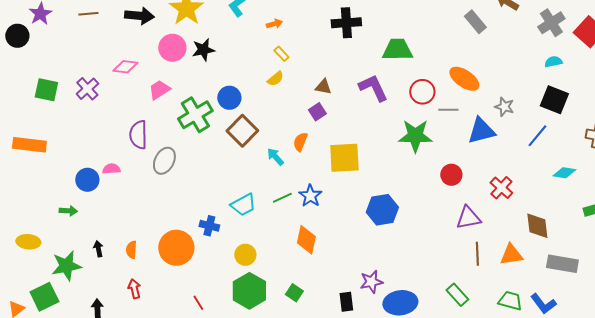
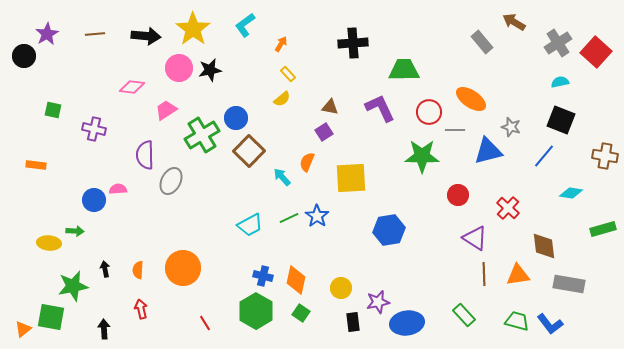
orange arrow: (274, 24) -> (281, 44), turned -42
purple cross: (87, 89) -> (94, 129), moved, turned -35
green square: (46, 90) -> (53, 110), size x0.7
orange rectangle: (29, 145) -> (36, 165), size x0.6
purple triangle: (468, 218) -> (475, 238), turned 44
blue cross: (209, 226) -> (263, 276), moved
orange diamond: (306, 240) -> (296, 280), moved
yellow ellipse: (28, 242) -> (49, 243), moved
yellow circle: (245, 255) -> (341, 288), moved
green square: (44, 297) -> (51, 317), turned 36

